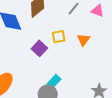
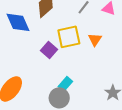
yellow square: (59, 37) -> (69, 37), size x1.6

